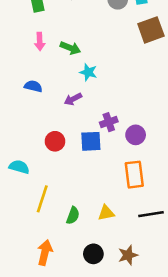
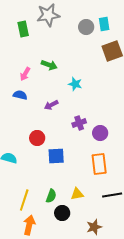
pink arrow: (40, 41) -> (25, 74), moved, turned 32
cyan star: (88, 72) -> (75, 84), moved
blue square: (91, 141) -> (56, 156), moved
yellow line: (42, 199) -> (24, 200), moved
black circle: (93, 254) -> (62, 213), moved

